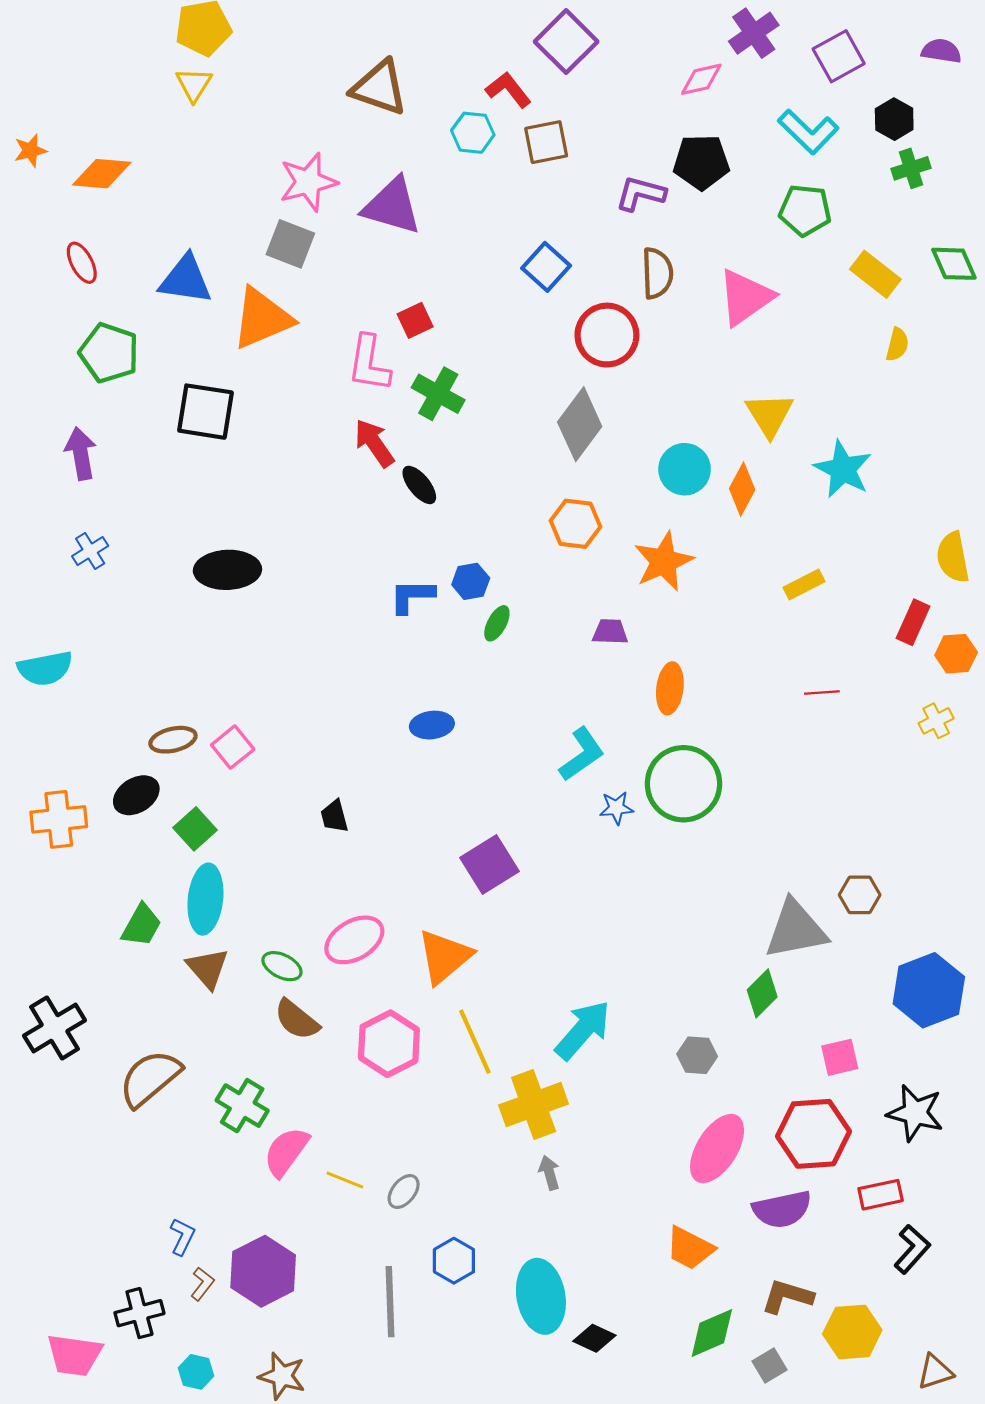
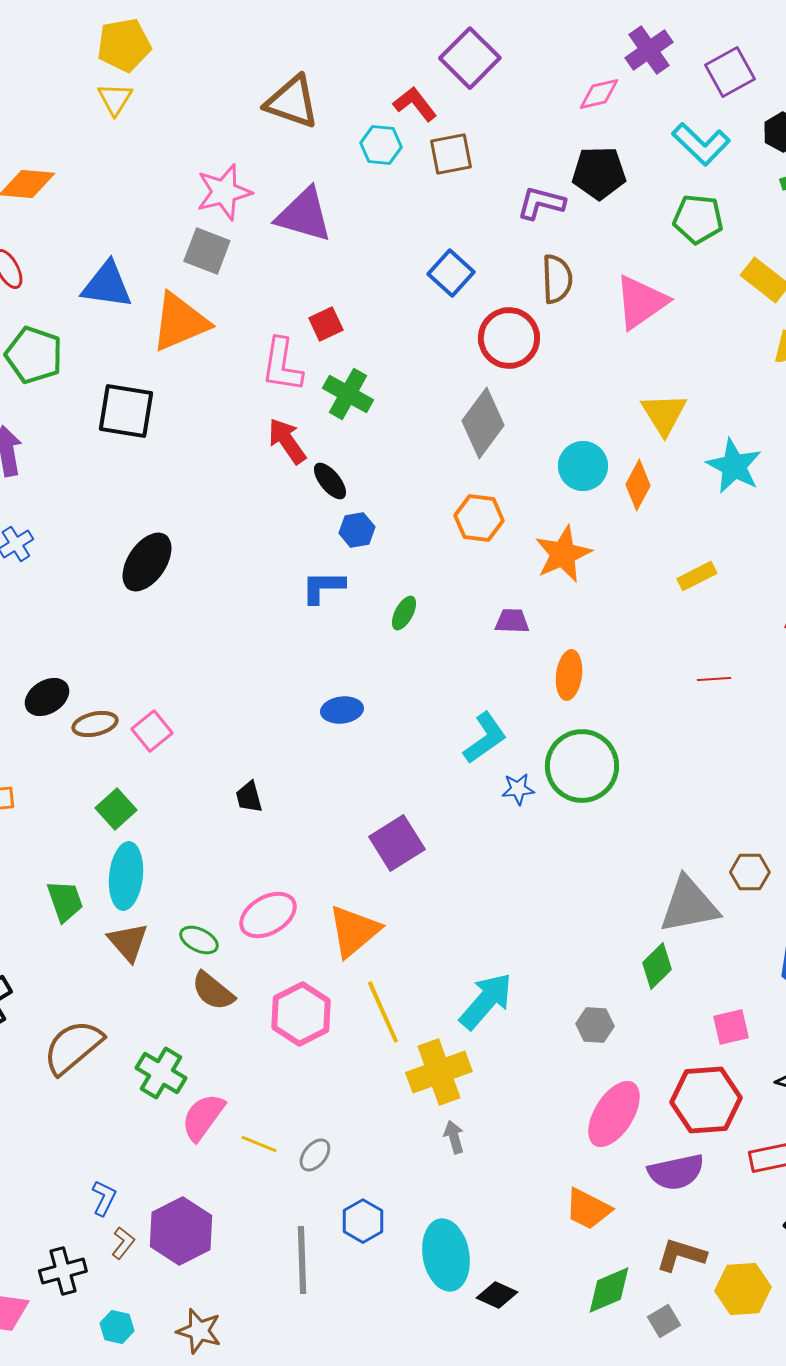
black ellipse: (227, 570) -> (147, 562), turned -54
blue hexagon: (471, 581) -> (357, 530), moved
black ellipse: (136, 795) -> (47, 697), moved
green trapezoid: (142, 925) -> (65, 901), turned -48

